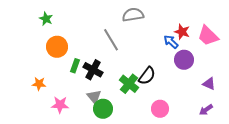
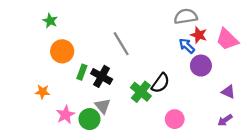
gray semicircle: (133, 15) -> (186, 16), moved
pink star: (60, 105) -> (65, 115), turned -30
green circle: (103, 109) -> (89, 119), moved

